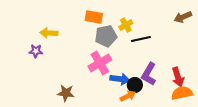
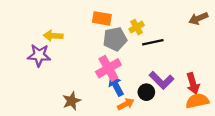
purple star: (36, 51) -> (39, 55), size x1.5
purple L-shape: (149, 74) -> (162, 80), turned -75
blue arrow: (120, 79) -> (116, 86), moved, turned -126
brown star: (66, 93) -> (72, 101), turned -30
orange arrow: (128, 96) -> (126, 104), moved

